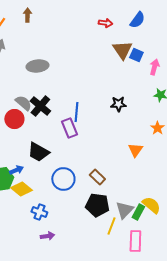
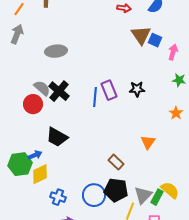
purple rectangle: (69, 128) -> (109, 90), moved
orange triangle: (135, 150) -> (148, 142), moved
blue circle: (63, 179) -> (94, 195), moved
yellow diamond: (21, 189) -> (40, 174), turned -65

